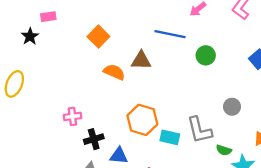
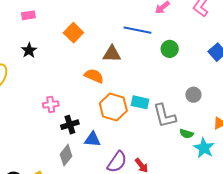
black star: (30, 36) -> (29, 50), moved
orange semicircle: (114, 72) -> (94, 76), moved
cyan rectangle: (170, 137) -> (140, 102), moved

